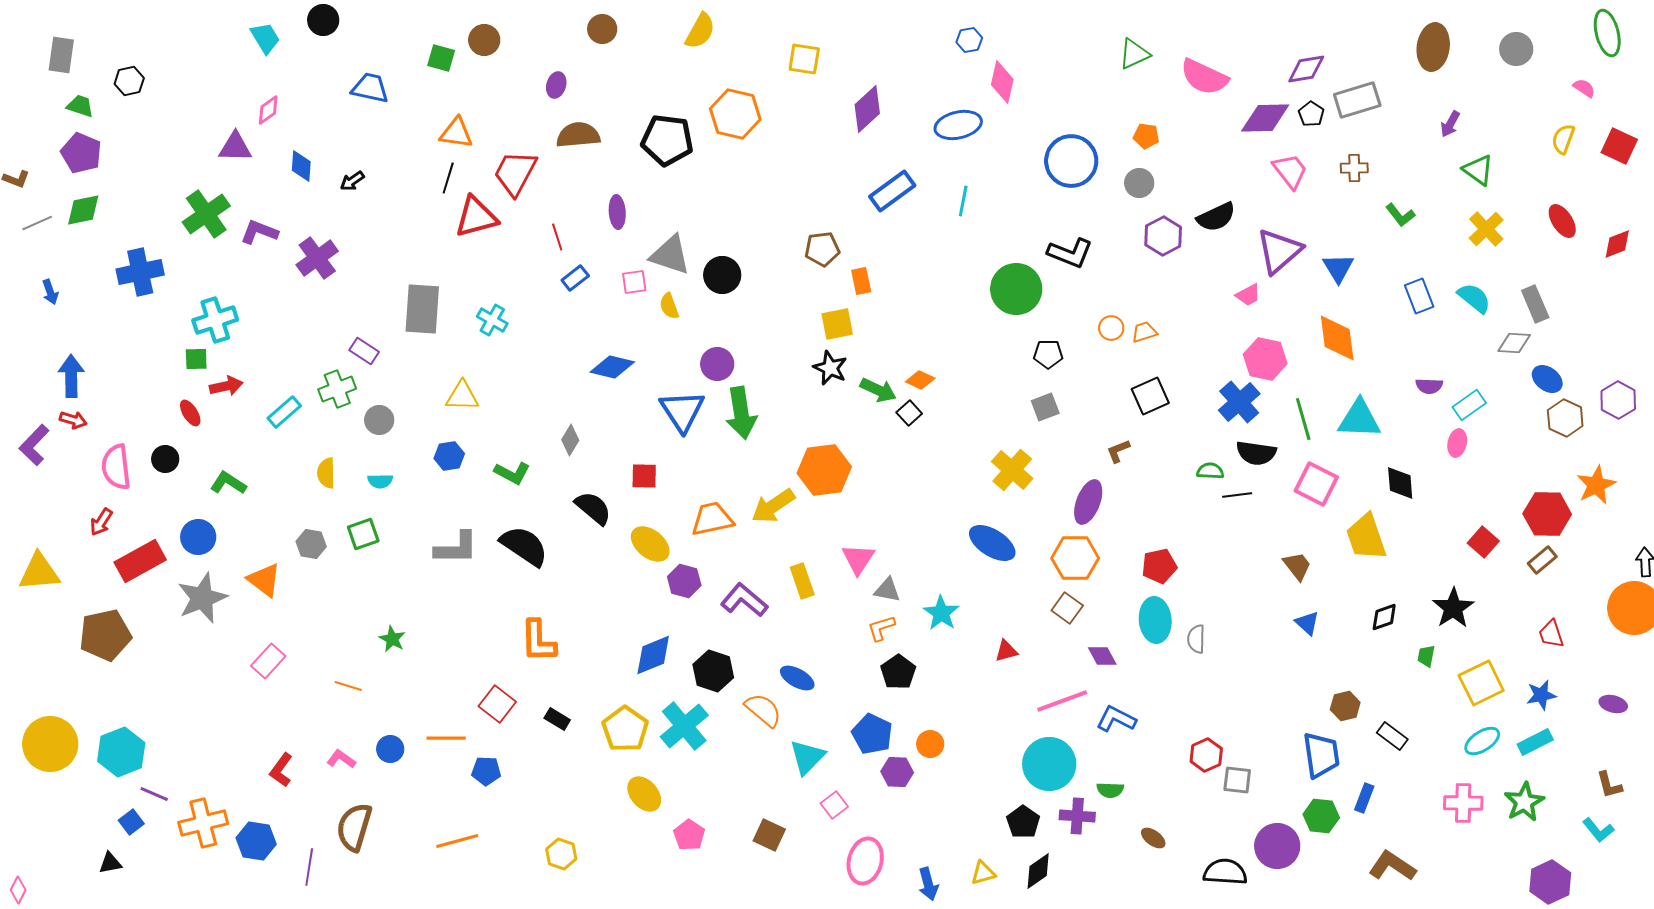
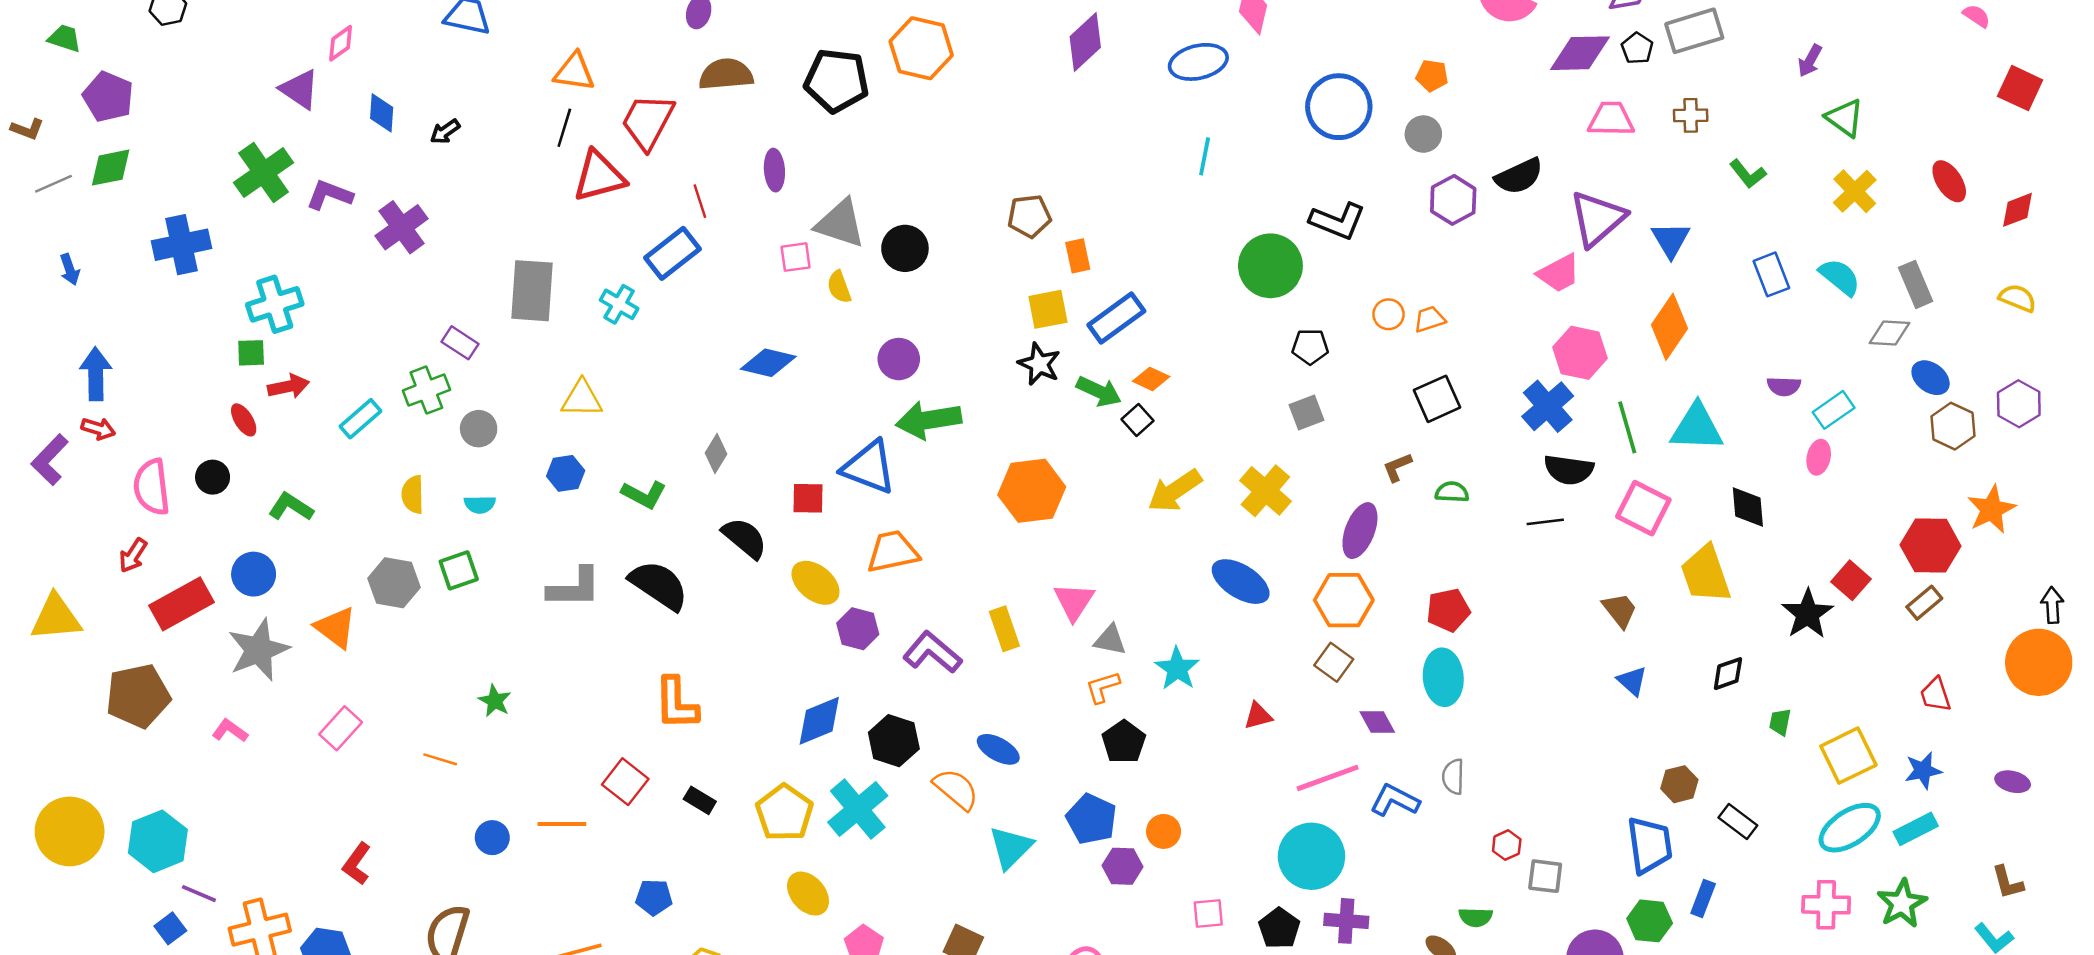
green trapezoid: (80, 106) -> (65, 38), moved
yellow semicircle: (1563, 139) -> (2018, 298), moved, turned 92
purple triangle: (235, 147) -> (300, 89), turned 33
pink trapezoid: (1290, 171) -> (1611, 119), turned -51
blue rectangle: (892, 191) -> (1116, 318), moved
blue rectangle: (575, 278) -> (673, 253), moved, size x1.6
pink trapezoid: (1248, 295) -> (1559, 273), size x1.4
orange diamond: (1337, 338) -> (1669, 327), turned 42
blue triangle: (682, 411) -> (869, 467), moved, turned -36
green arrow: (741, 413) -> (929, 420), turned 90
green semicircle: (1210, 471) -> (1452, 492), moved
yellow arrow: (773, 506) -> (1175, 491), moved
gray hexagon: (311, 544) -> (394, 583), size x1.4
black star: (1453, 608) -> (1807, 614), moved
gray semicircle: (1196, 639) -> (1453, 777), moved
cyan ellipse: (1482, 741) -> (1850, 828), size x1.4
red hexagon: (1206, 755) -> (1507, 845), size x0.7
pink L-shape: (341, 759) -> (230, 731), moved
blue pentagon: (486, 771) -> (654, 897), moved
green semicircle: (1110, 790) -> (1476, 917), moved
pink square: (834, 805) -> (1208, 913), moved, turned 32

